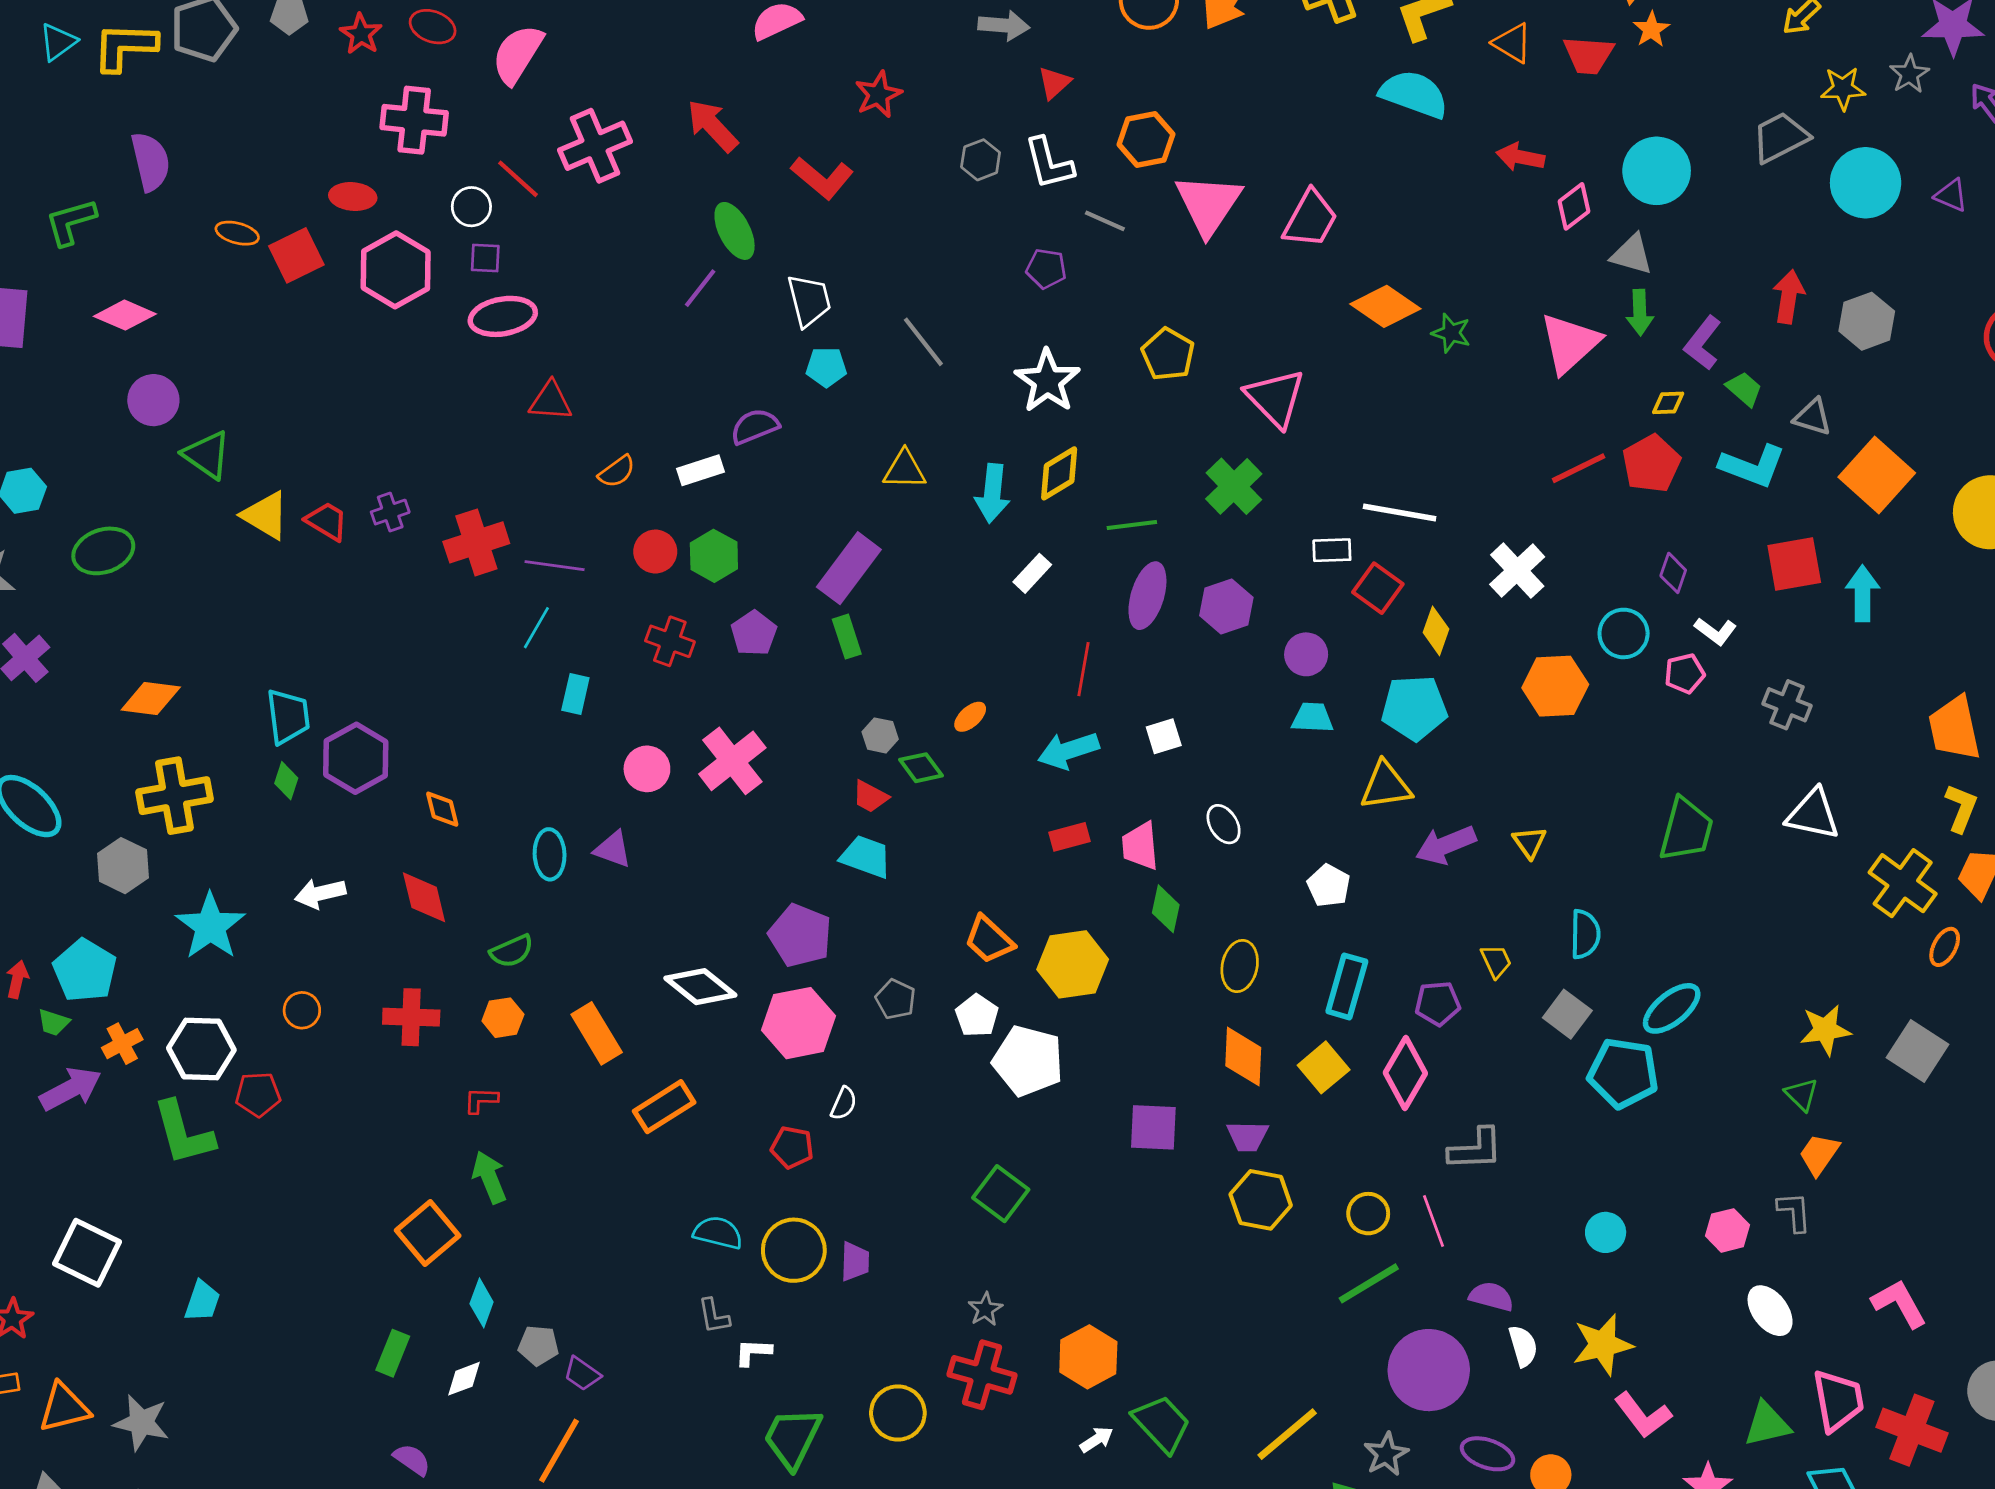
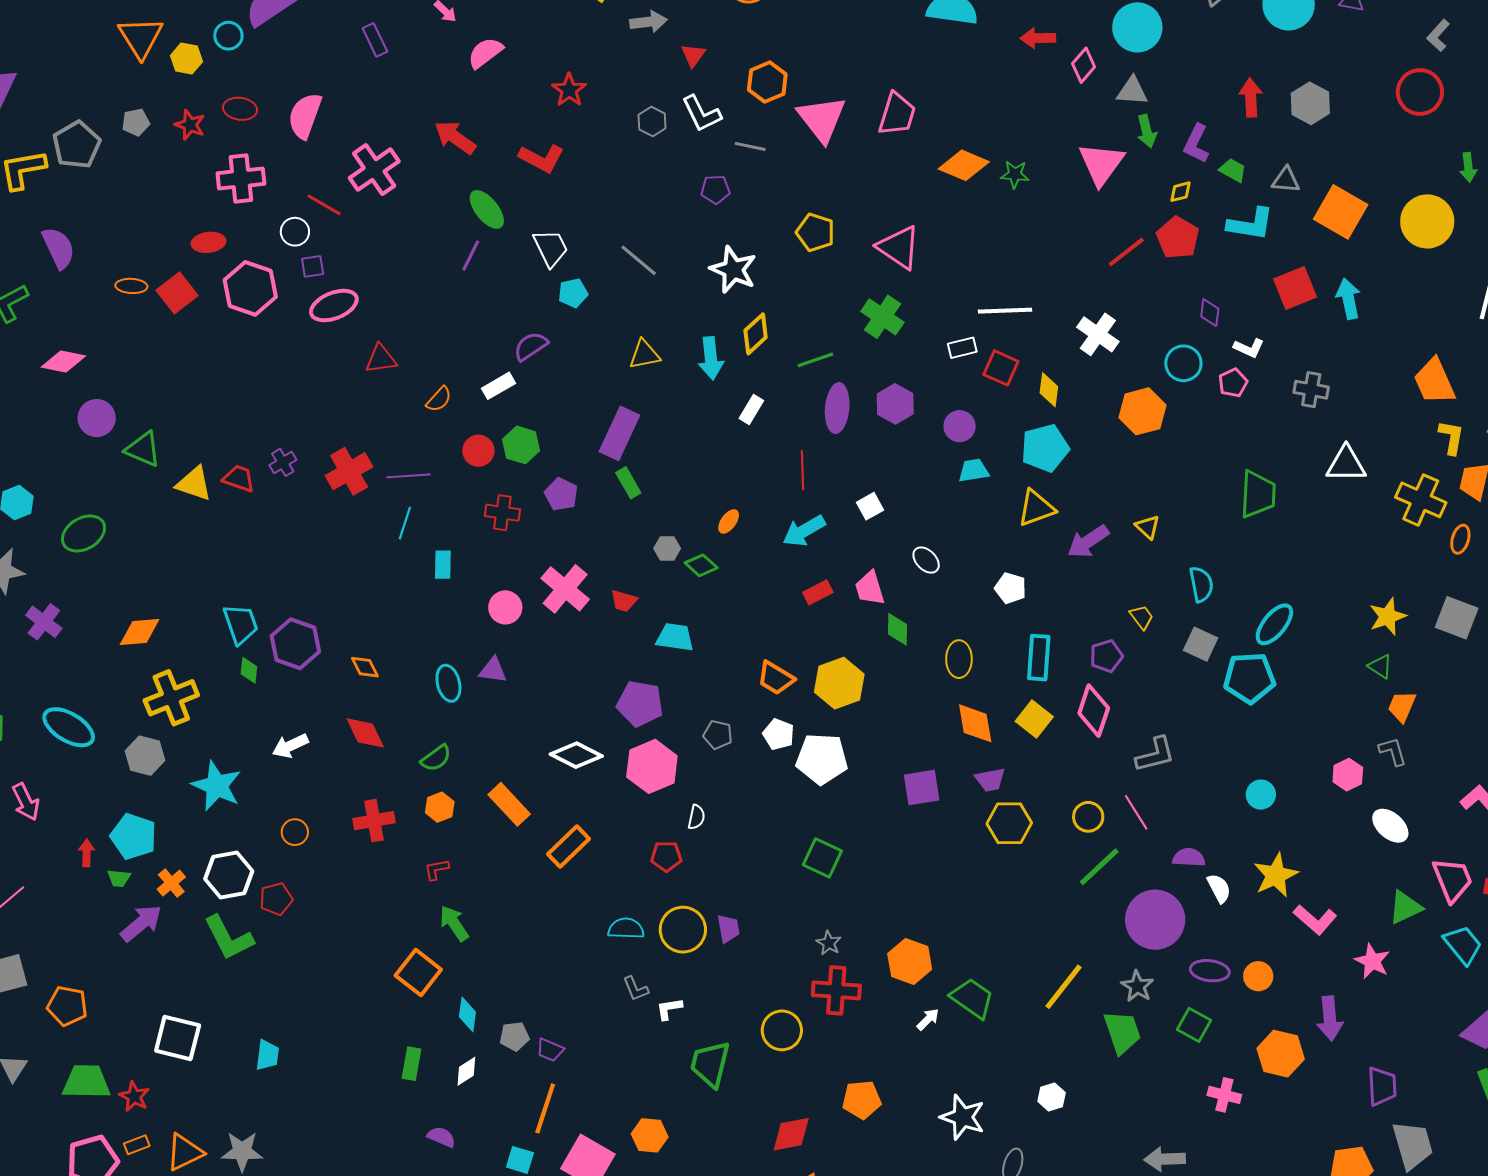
red trapezoid: (870, 797) -> (624, 601), moved

